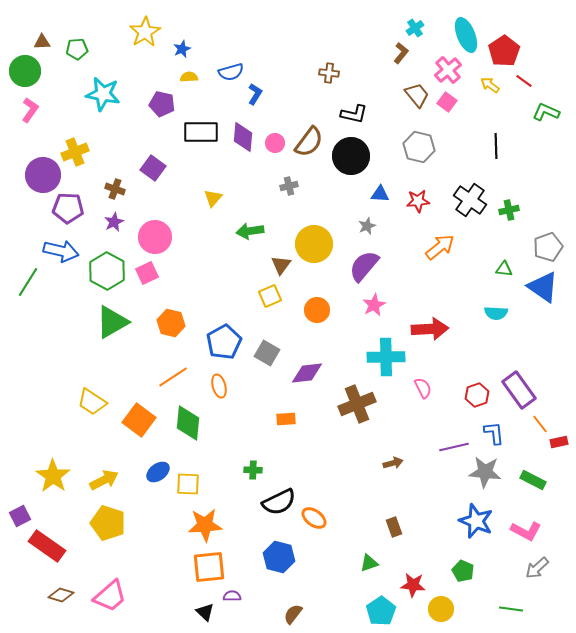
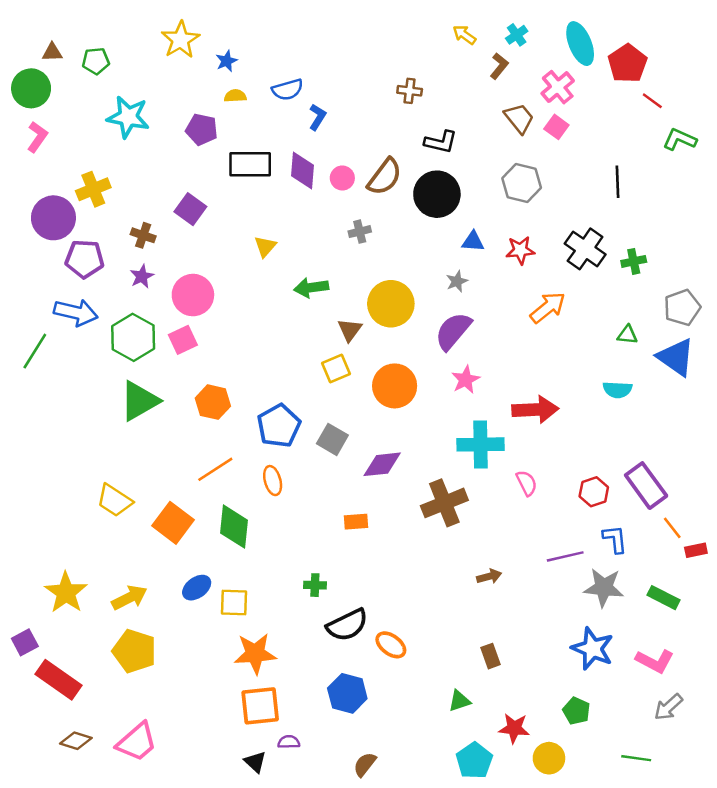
yellow arrow: (490, 85) -> (464, 35), moved
orange circle: (317, 310) -> (395, 386), size x1.4

